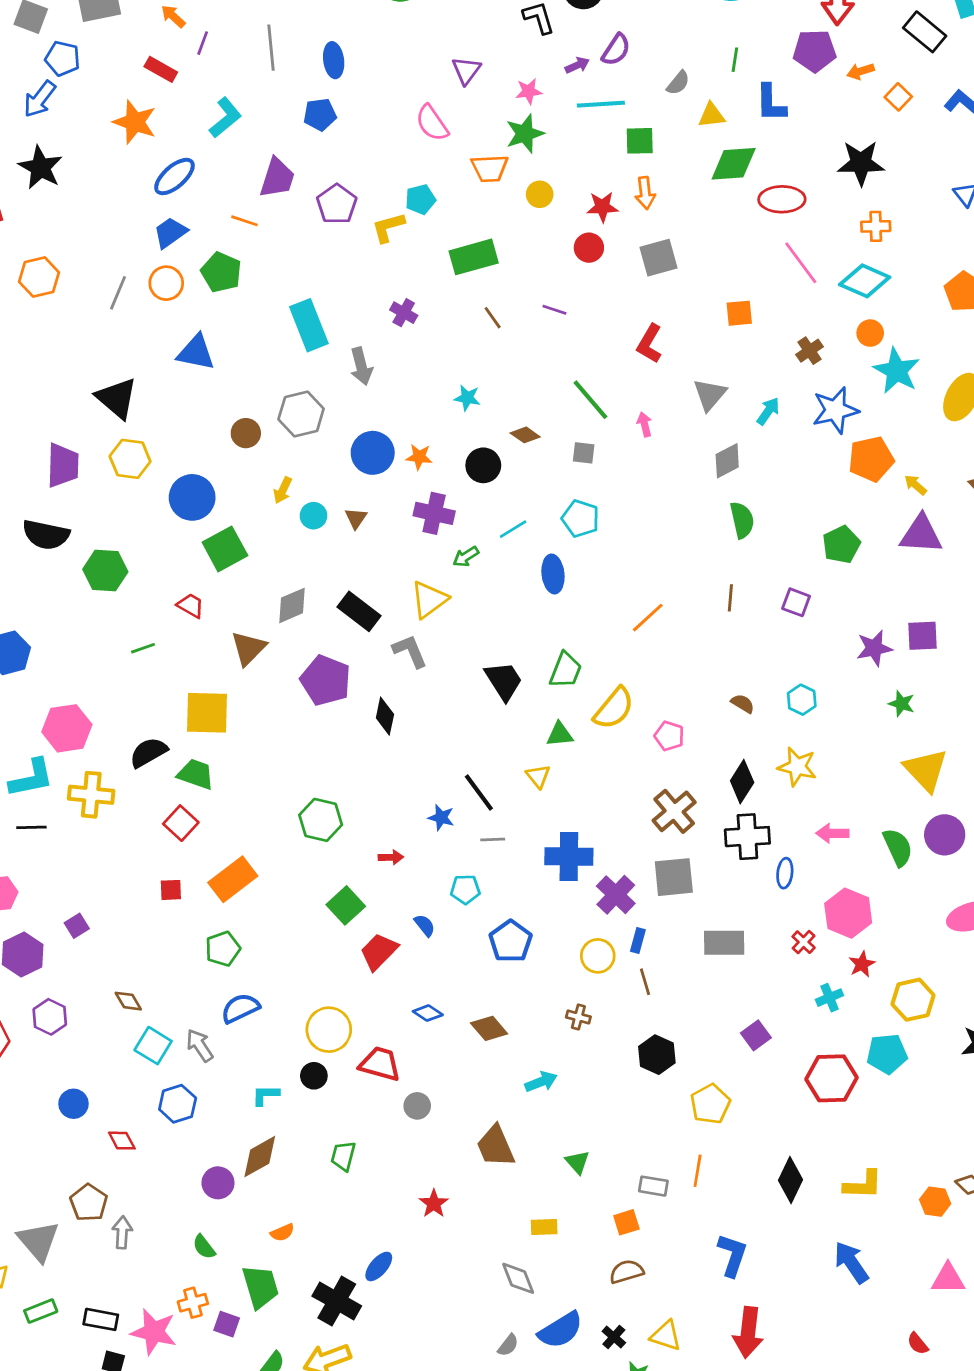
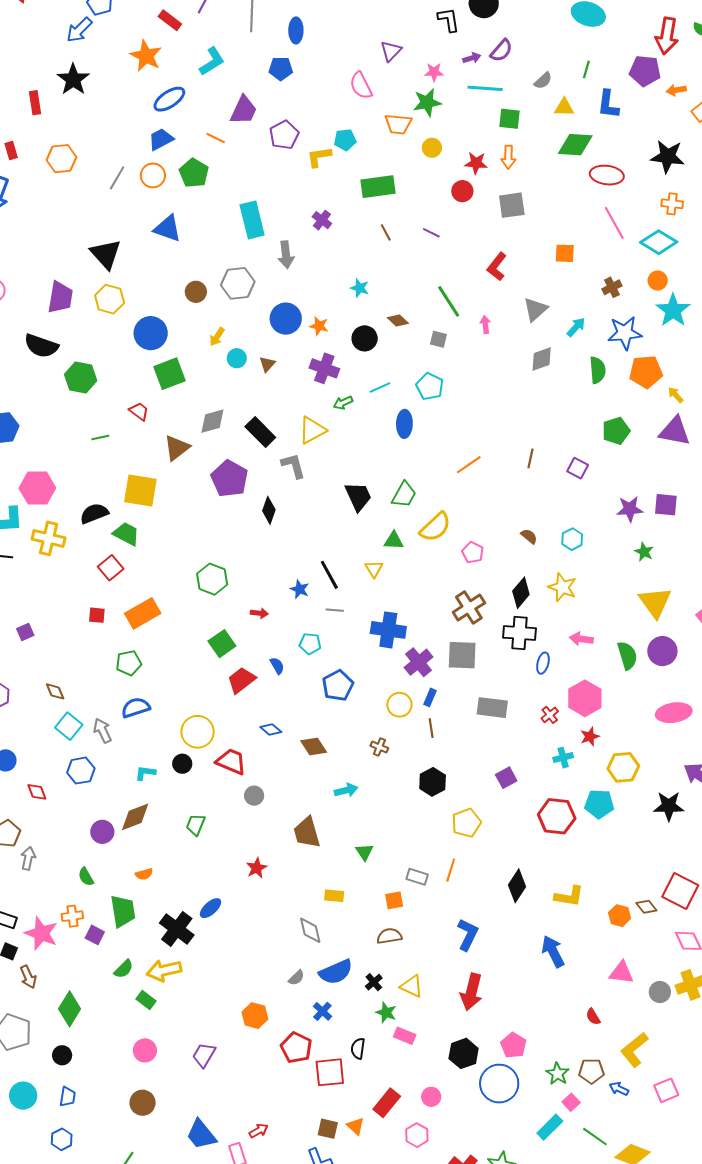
green semicircle: (742, 520) -> (598, 370), moved

